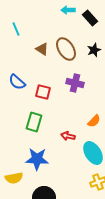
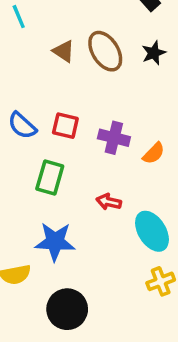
blue semicircle: (17, 82) -> (22, 126), moved
purple cross: (75, 83) -> (114, 138), moved
orange semicircle: (94, 121) -> (154, 153), moved

